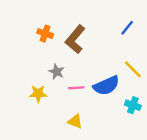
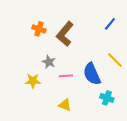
blue semicircle: (106, 86) -> (92, 74), turned 90
cyan cross: (133, 105) -> (107, 98), moved

